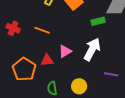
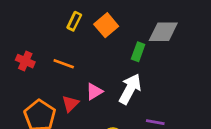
green rectangle: (98, 21) -> (138, 52), turned -56
red triangle: (47, 60) -> (70, 104), turned -40

